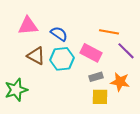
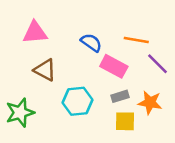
blue semicircle: (59, 34) -> (91, 43), moved
cyan hexagon: (62, 59) -> (77, 101), moved

